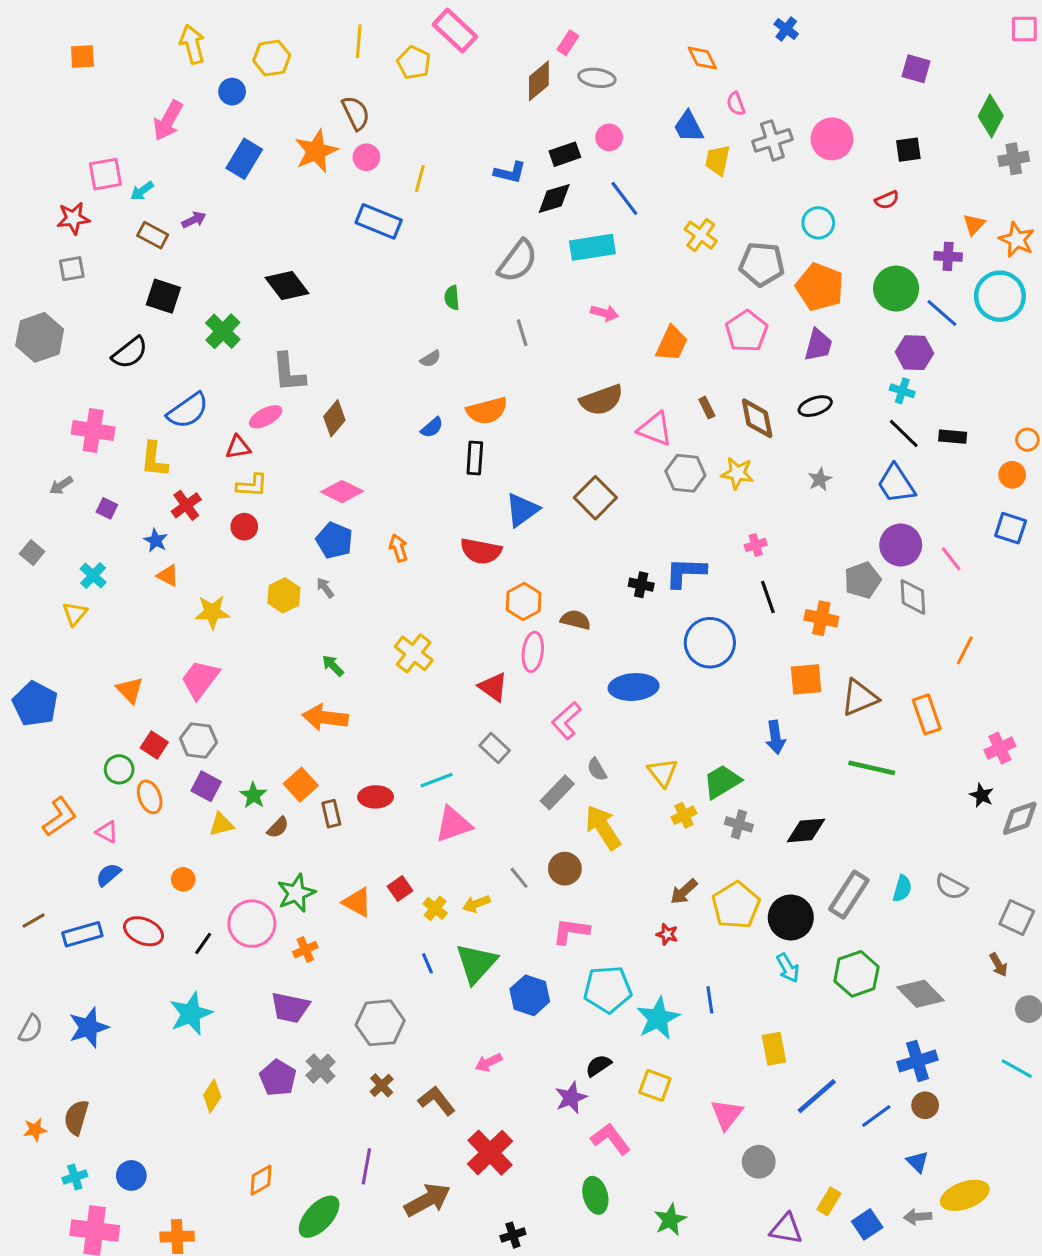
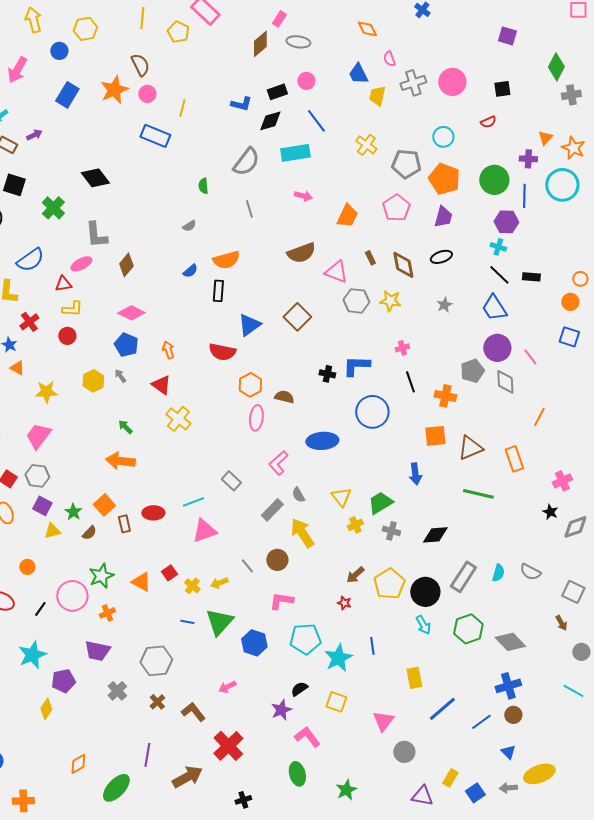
blue line: (942, 313) -> (524, 196), turned 50
red triangle: (493, 687) -> (161, 385), moved
blue line: (427, 963) -> (187, 622), turned -56
purple pentagon: (278, 1078) -> (63, 681), moved, turned 30

